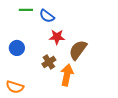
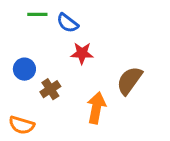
brown semicircle: (78, 50) -> (129, 81), moved
brown cross: (49, 62) -> (50, 89), moved

